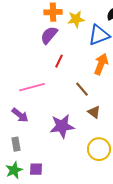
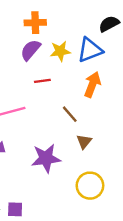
yellow star: (76, 19) -> (60, 51), moved
red line: (59, 61) -> (42, 81), turned 56
brown triangle: (94, 112) -> (84, 142), turned 32

